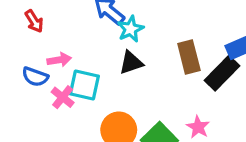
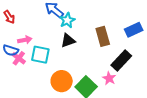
black rectangle: (222, 73) -> (121, 61), moved
pink cross: (63, 97) -> (19, 58), moved

